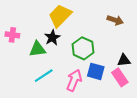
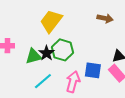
black star: (52, 37) -> (47, 53), moved
green hexagon: (83, 48) -> (63, 50), moved

